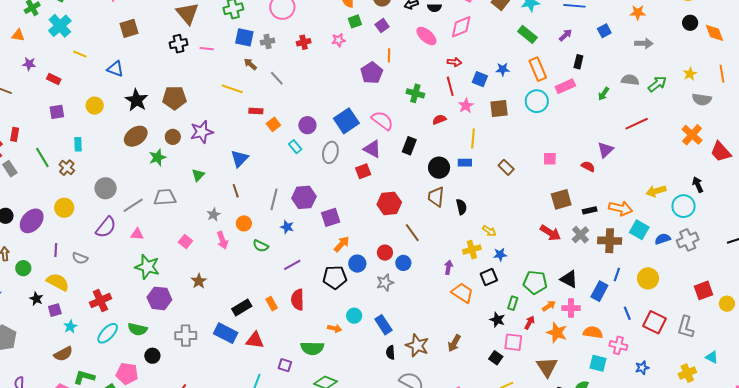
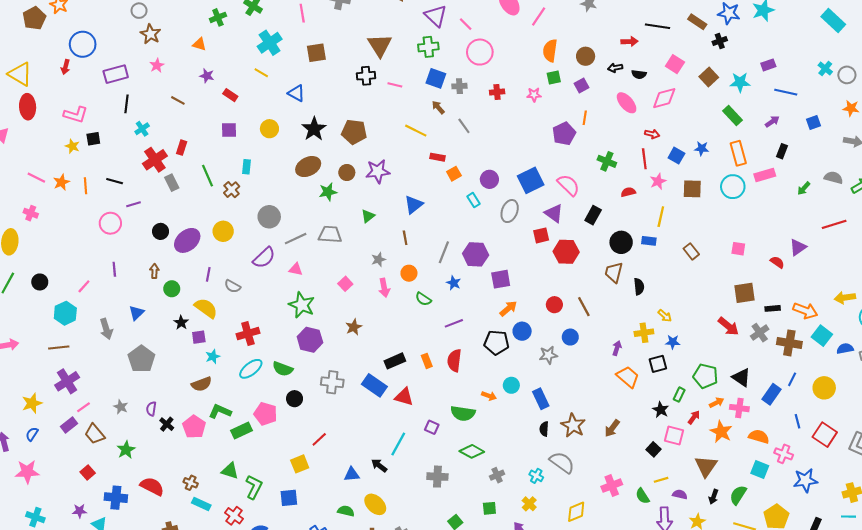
cyan cross: (60, 26) -> (270, 43), moved
red hexagon: (389, 203) -> (566, 252), moved
red circle: (385, 253) -> (554, 305), moved
blue star: (642, 368) -> (805, 480), size x1.6

